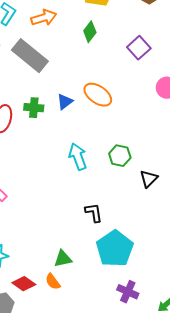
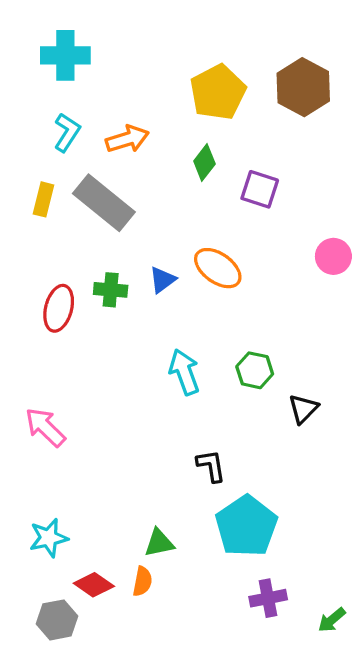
purple square: (139, 48) -> (260, 189), moved, turned -30
orange semicircle: (53, 282) -> (142, 581), turned -132
purple cross: (128, 292) -> (268, 598), turned -35

